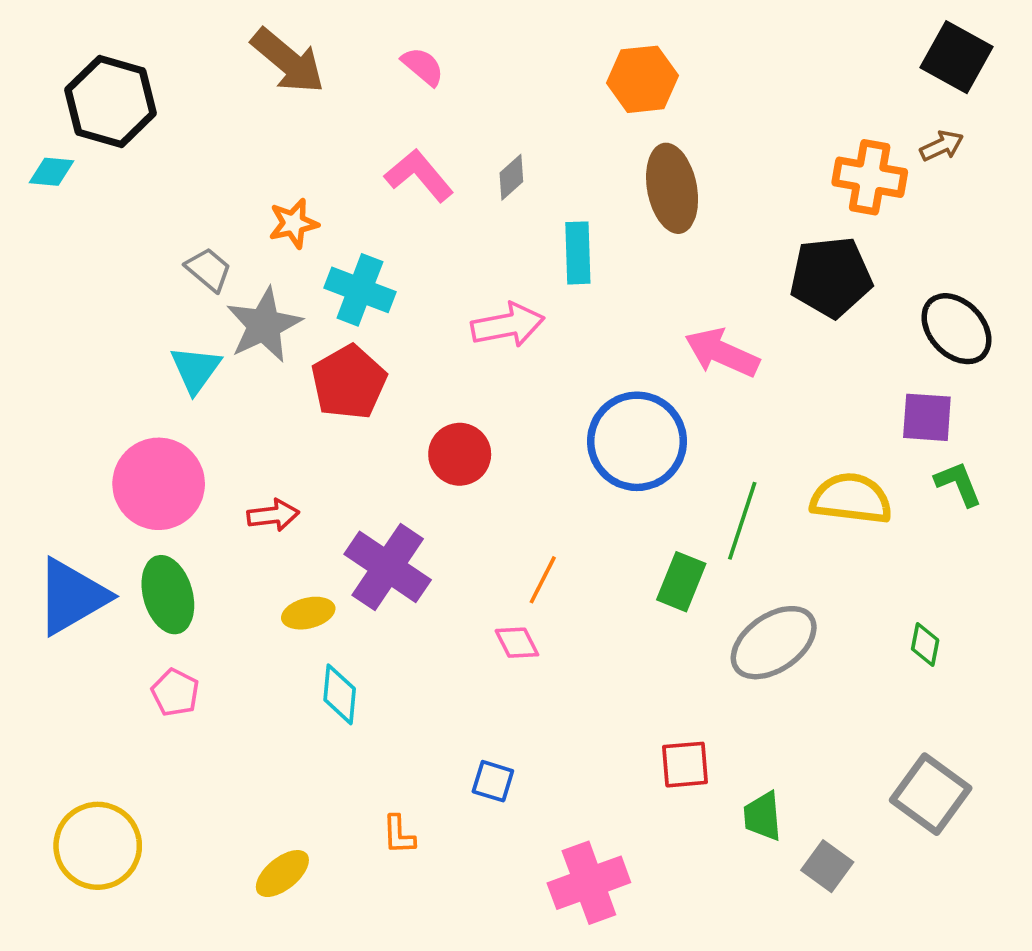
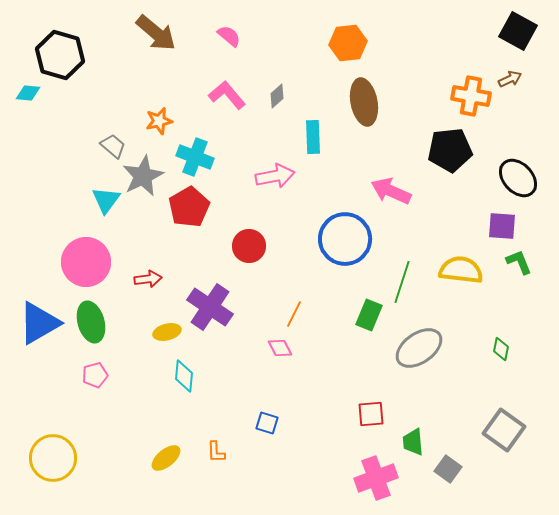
pink pentagon: (175, 693) -> (95, 375), turned 30
yellow ellipse: (282, 874) -> (166, 458), moved
pink cross: (589, 883) -> (376, 478), moved

